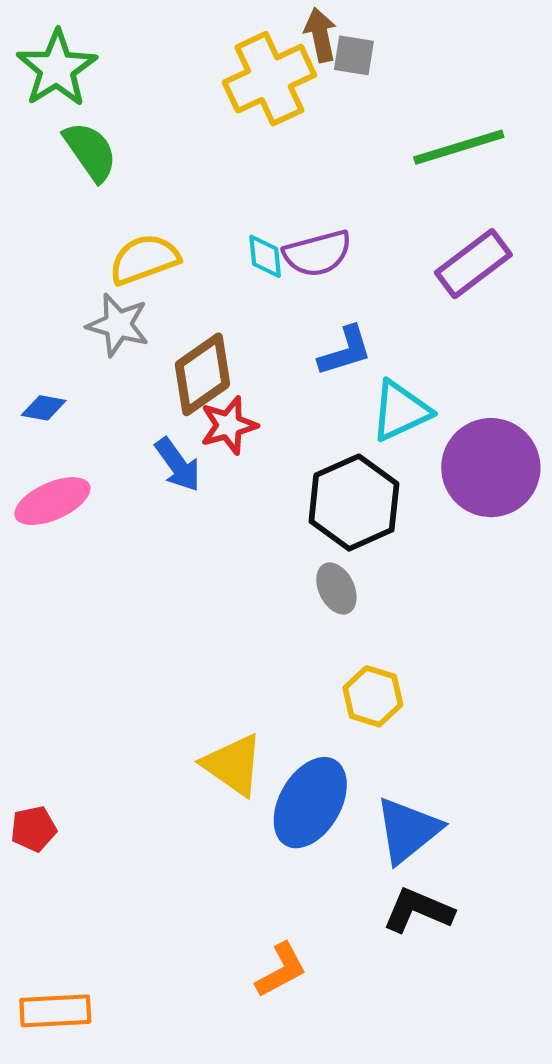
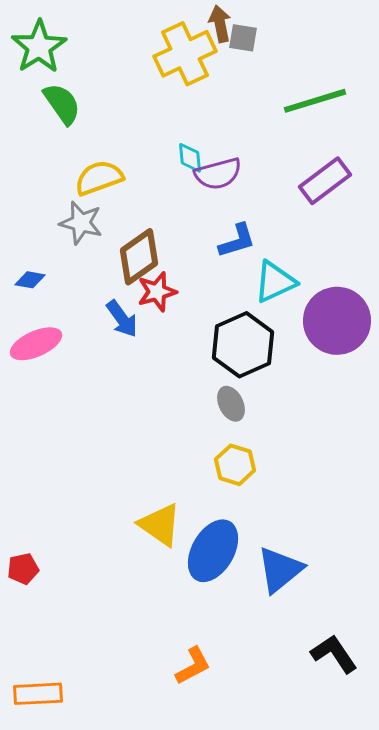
cyan diamond: (265, 256) -> (190, 158), moved
yellow hexagon: (373, 696) -> (235, 465), moved
black L-shape: (418, 910) -> (334, 654), moved, turned 33

